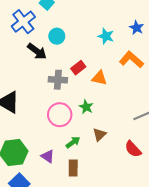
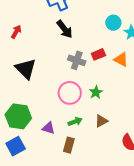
cyan circle: (57, 36) -> (113, 23), moved
orange triangle: (99, 78) -> (121, 60), moved
purple triangle: (48, 156) -> (48, 128), turned -32

